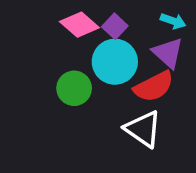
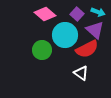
purple square: (115, 26) -> (77, 14), moved
white triangle: (143, 129) -> (81, 73), size x0.7

